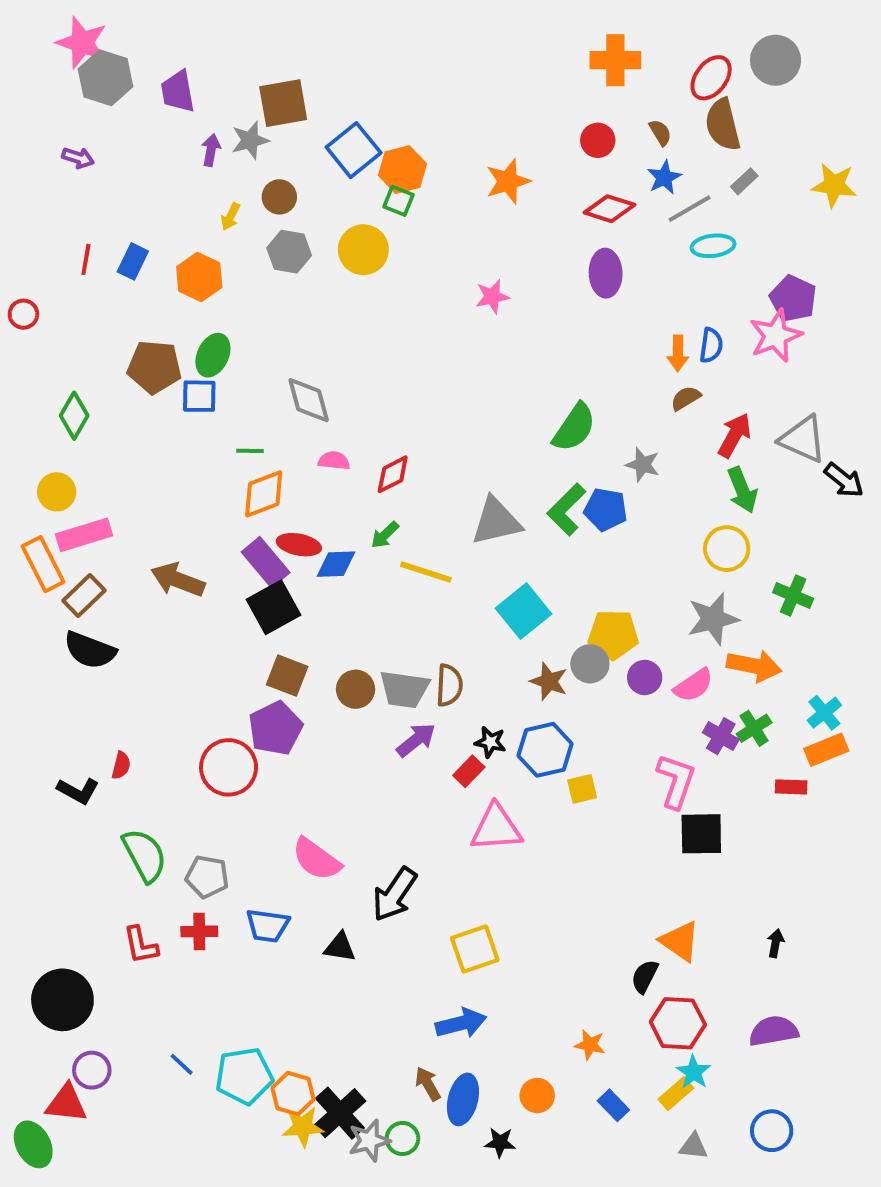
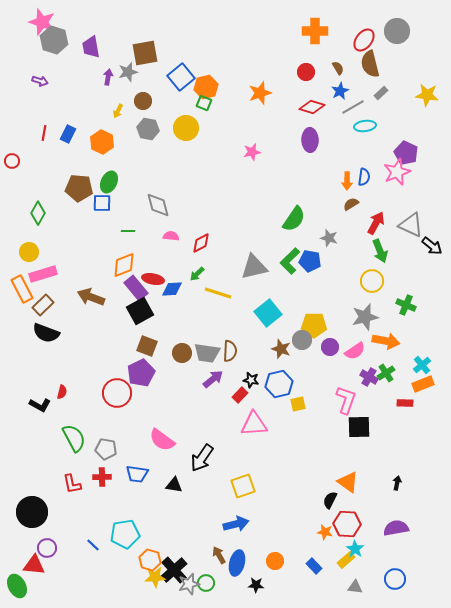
orange diamond: (264, 494) -> (124, 265), moved
orange star: (590, 1045) -> (325, 532), moved
cyan pentagon: (244, 1076) -> (125, 534), moved

